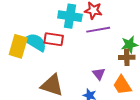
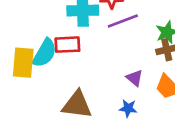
cyan semicircle: (35, 42) -> (45, 53), turned 100

